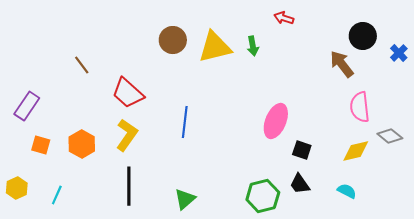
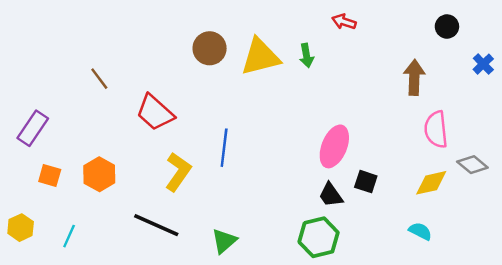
black circle: (363, 36) -> (447, 27), moved, size x0.7
brown arrow: (342, 64) -> (414, 77), turned 40
yellow L-shape: (127, 135) -> (178, 172), moved
black trapezoid: (300, 184) -> (331, 195), moved
black line: (129, 186) -> (156, 225), turned -66

